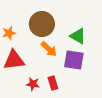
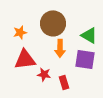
orange arrow: (49, 49) -> (60, 48), turned 48
red star: (33, 84) -> (44, 74), moved

